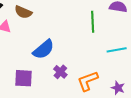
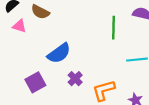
purple square: (24, 78) -> (35, 82), turned -36

